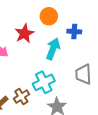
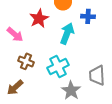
gray trapezoid: (83, 74) -> (97, 75), moved
brown cross: (21, 97) -> (26, 61), moved, turned -35

